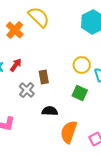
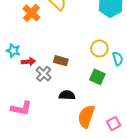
red arrow: (16, 65) -> (28, 62), moved, turned 48
brown rectangle: (44, 77) -> (61, 61), turned -64

